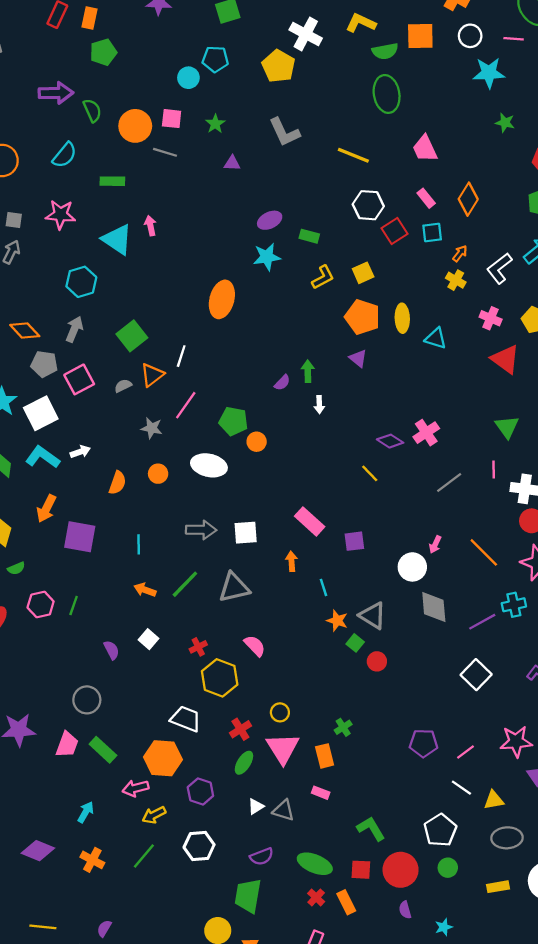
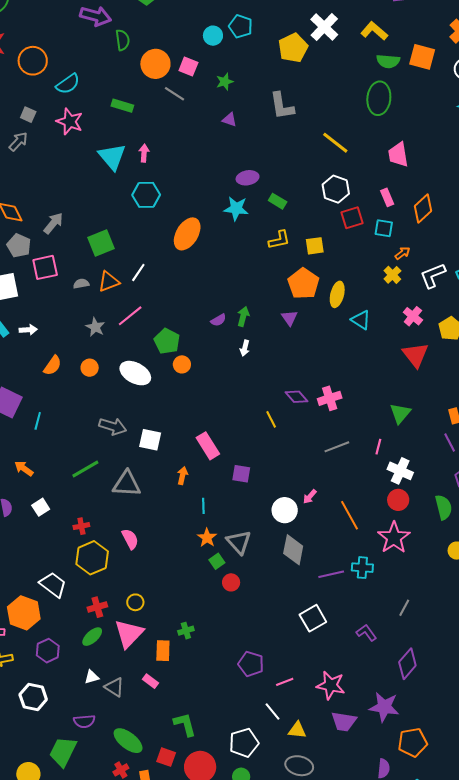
cyan semicircle: (65, 155) -> (68, 84), moved
cyan hexagon: (81, 282) -> (146, 195), moved
cyan line: (139, 544) -> (38, 421), moved
orange arrow: (145, 590) -> (24, 468), moved

